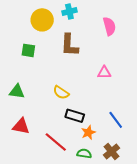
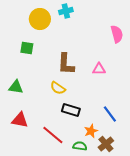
pink semicircle: (109, 26) -> (117, 34), moved
brown L-shape: (69, 45) -> (66, 64), moved
orange star: (88, 132) -> (91, 131), moved

